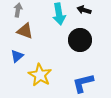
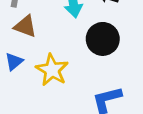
yellow star: (40, 75) -> (52, 70), moved

